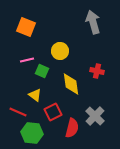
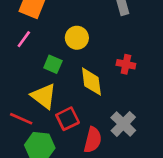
pink line: (27, 60) -> (24, 39), moved, turned -40
yellow triangle: (35, 95) -> (44, 96), size x1.5

